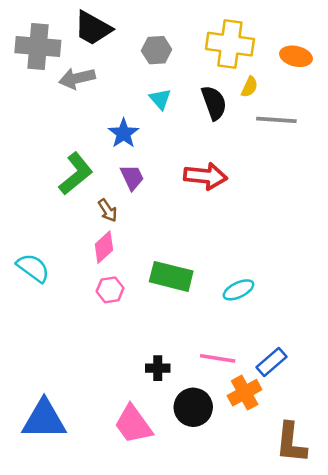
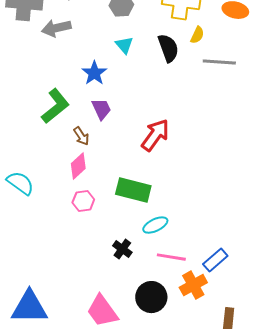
red arrow: (205, 176) -> (155, 135), moved, turned -60
cyan ellipse: (238, 290) -> (155, 225), moved
black cross: (158, 368) -> (122, 249), moved, turned 36

